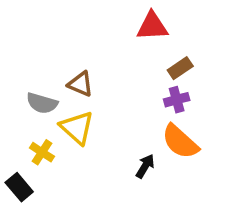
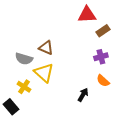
brown rectangle: (180, 68) -> (103, 31), moved
orange semicircle: (180, 142) -> (103, 81), size x0.6

